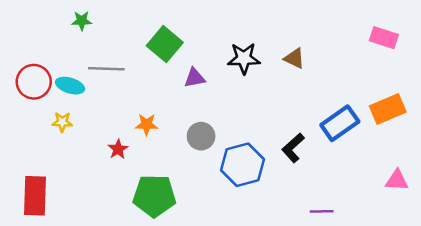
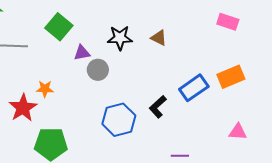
gray circle: (201, 136) -> (98, 70), moved
red star: (118, 149) -> (23, 108), size x1.8

